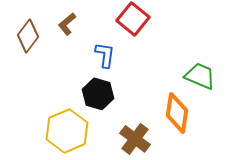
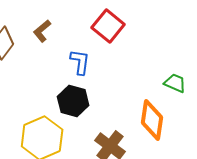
green trapezoid: (200, 76) -> (175, 83), size x0.7

